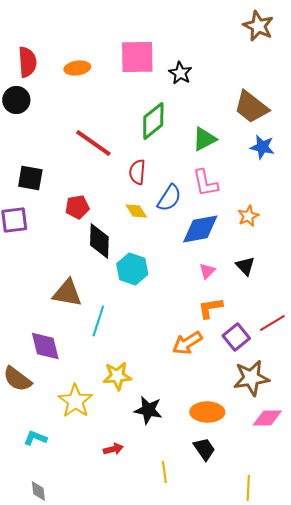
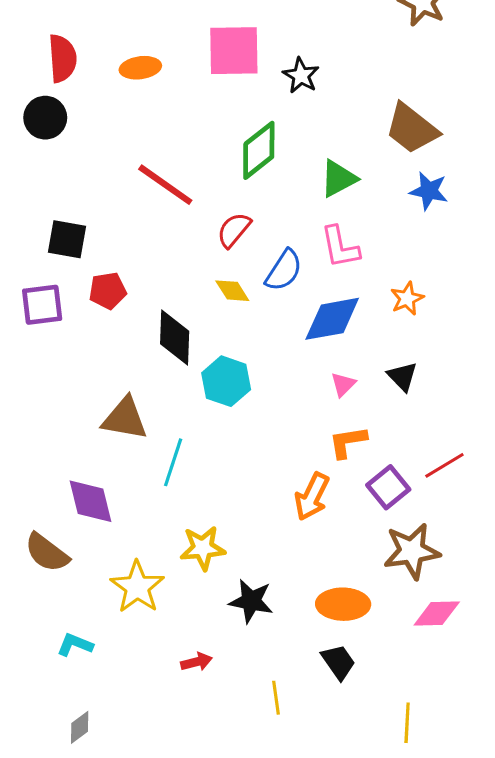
red semicircle: (137, 172) -> (234, 230), turned 35
red pentagon: (77, 207) -> (108, 291), moved
orange arrow: (187, 343) -> (312, 497), turned -32
gray diamond: (38, 491) -> (80, 727), turned 60

